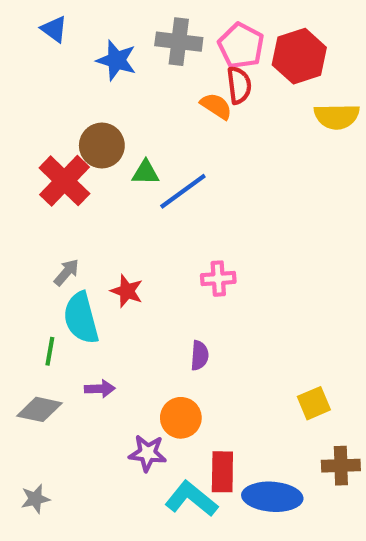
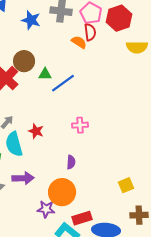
purple arrow: (100, 389) -> (23, 178), size x1.5
orange circle: (181, 418) -> (62, 192), size x1.4
red rectangle: (222, 472) -> (82, 218), turned 72

